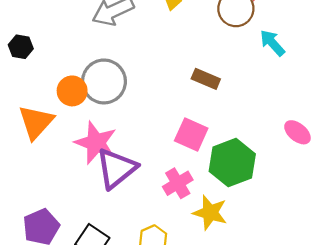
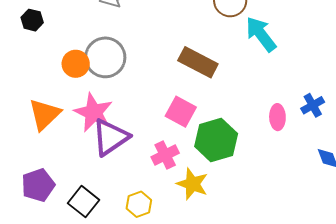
cyan arrow: (272, 43) -> (261, 34), size x1.4
brown rectangle: (206, 79) -> (198, 62), size x1.5
orange triangle: (36, 122) -> (45, 114), moved
pink ellipse: (297, 132) -> (277, 117), turned 45

